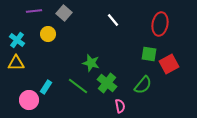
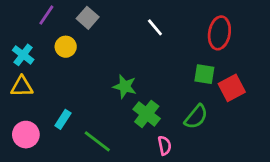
purple line: (34, 11) -> (46, 15), turned -49
green line: (78, 86) -> (97, 141), moved
pink circle: (29, 100) -> (26, 135), moved

